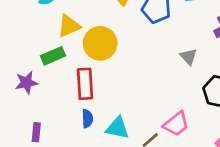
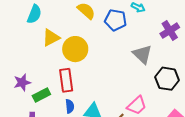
green rectangle: (53, 56) -> (41, 95), moved
gray triangle: (189, 57) -> (142, 54), size x1.5

